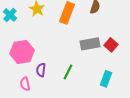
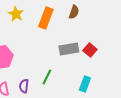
purple semicircle: (41, 70) -> (24, 86), moved

